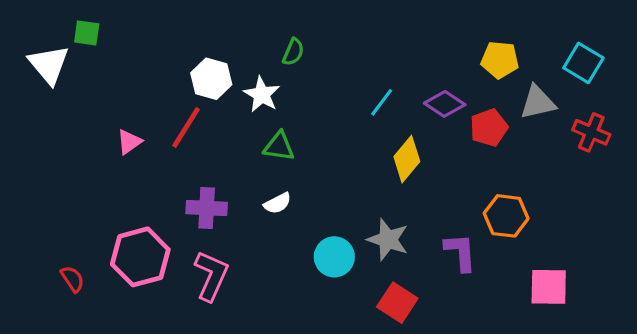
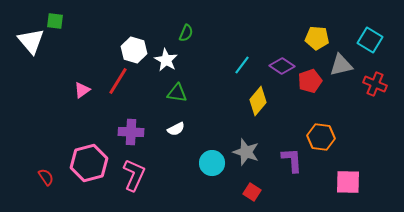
red square: (397, 303) -> (252, 192), size x0.7

